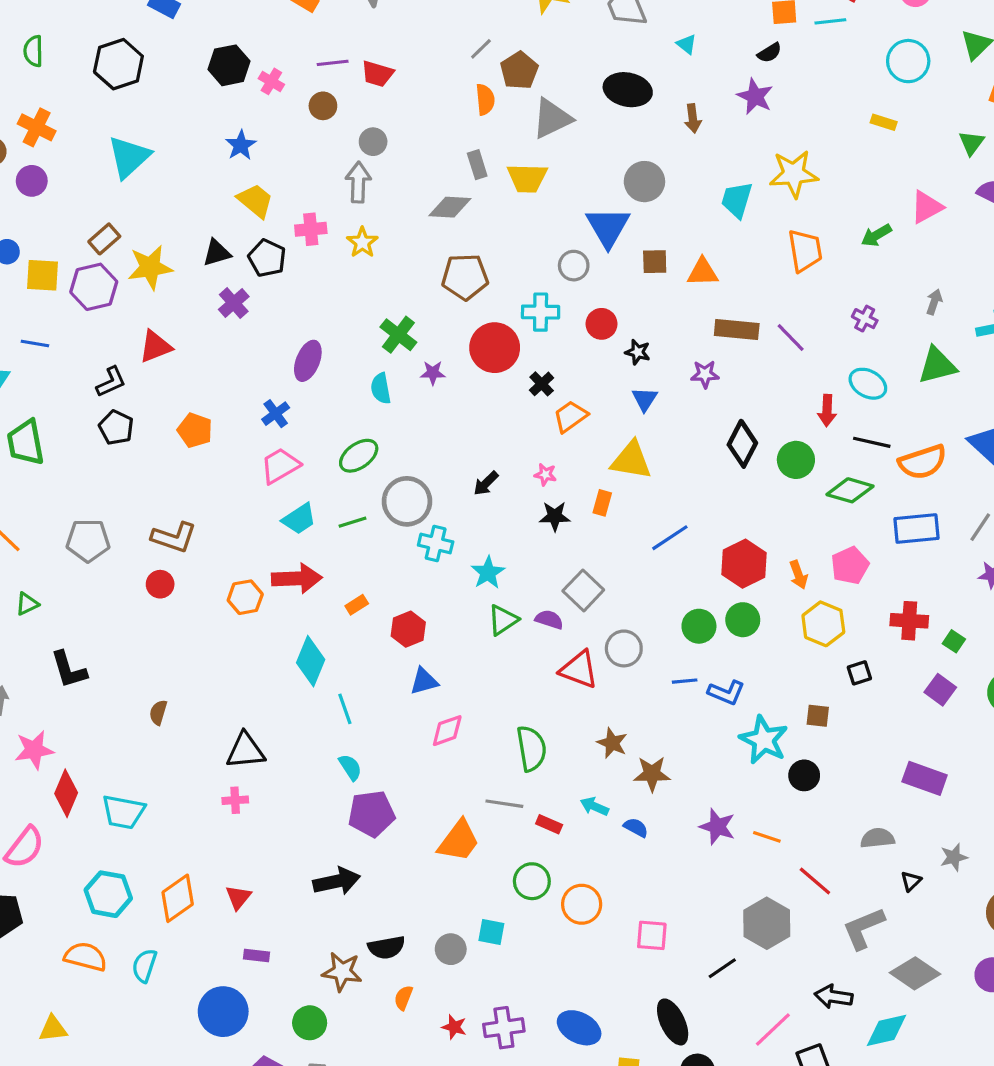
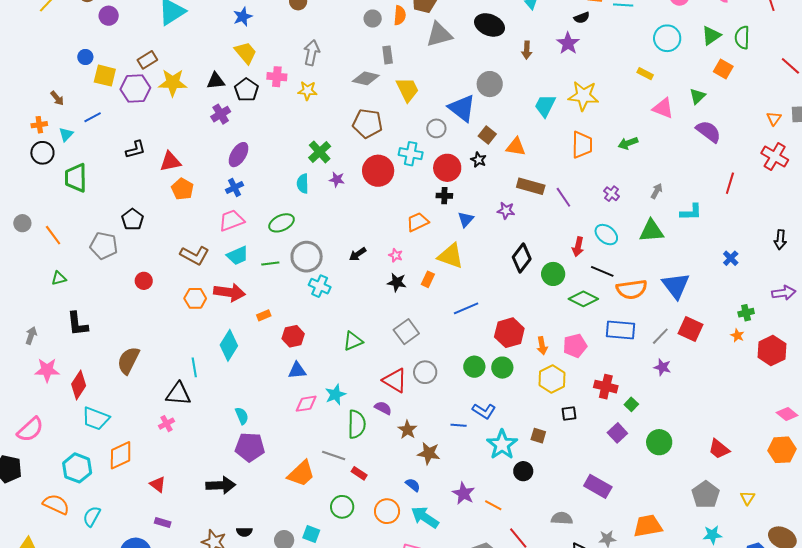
gray circle: (373, 142) -> (373, 19), moved
yellow trapezoid: (527, 178) -> (408, 90), moved, turned -128
pink triangle: (927, 207) -> (663, 108), moved, turned 40
blue triangle: (608, 227) -> (462, 108), turned -32
yellow star: (362, 242) -> (307, 91), turned 30
brown square: (655, 262) -> (487, 135), turned 30
red circle: (602, 324) -> (447, 168), size x1.4
blue line: (35, 344) -> (93, 117), turned -48
red triangle: (155, 347) -> (170, 162), moved
black star: (638, 352) -> (478, 160), moved
purple ellipse: (308, 361) -> (239, 155), moved
black cross: (542, 384) -> (444, 196), moved, turned 35
black pentagon: (116, 428) -> (133, 219), moved
brown L-shape: (174, 537) -> (195, 255), moved
cyan star: (488, 573) -> (335, 395), moved
purple semicircle: (549, 620) -> (383, 408), moved
blue line: (685, 681) -> (459, 425), moved
cyan line: (345, 709) -> (194, 367), moved
brown semicircle: (158, 712) -> (128, 360), size x1.8
red diamond: (66, 793) -> (79, 385), moved
pink cross: (235, 800) -> (167, 424), turned -35
cyan arrow: (594, 806) -> (425, 517), moved, size x1.6
red triangle: (238, 897) -> (158, 484), turned -42
orange diamond: (178, 898) -> (121, 455), moved
orange circle: (582, 904) -> (387, 511), moved
black semicircle: (386, 947) -> (244, 532), size x0.7

